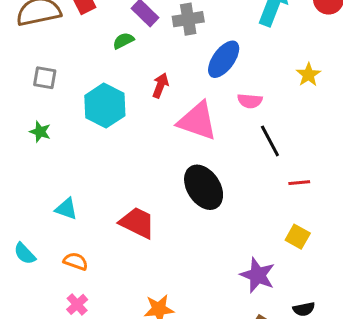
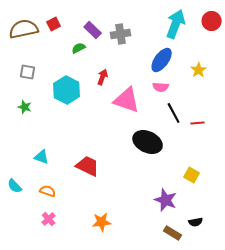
blue ellipse: (224, 59) -> (162, 60), moved
red line: (299, 183) -> (198, 123), moved
black ellipse: (204, 187) -> (148, 142), moved, turned -32

